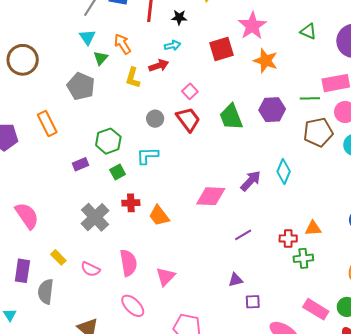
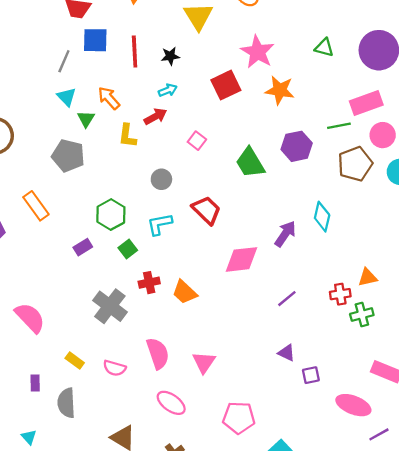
red trapezoid: (188, 119) -> (207, 210), moved
purple rectangle: (22, 271) -> (35, 383), size x0.6
purple triangle: (236, 280) -> (287, 353), turned 49

